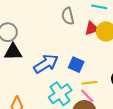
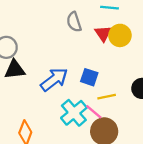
red triangle: (92, 28) -> (103, 34), turned -42
pink line: (87, 96) -> (94, 112), moved

